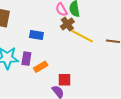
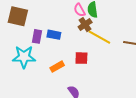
purple rectangle: (26, 59) -> (37, 36), moved
red square: (64, 80) -> (81, 58), moved

